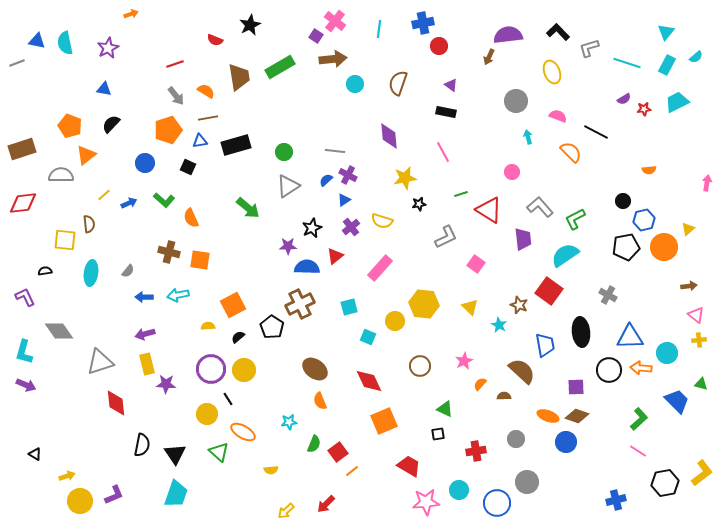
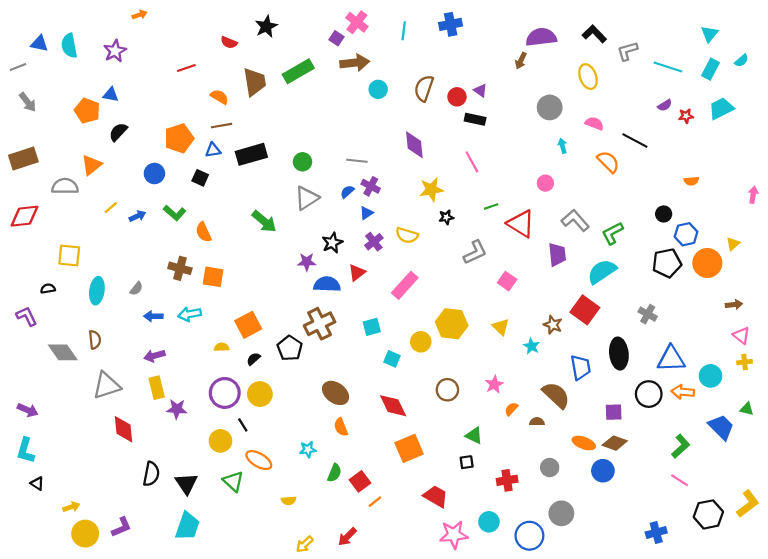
red circle: (439, 46) -> (457, 97), moved
gray arrow: (176, 96) -> (28, 102), moved
orange pentagon: (70, 126) -> (87, 111), moved
brown semicircle: (89, 224) -> (95, 340), moved
cyan L-shape: (24, 352) -> (26, 450), moved

